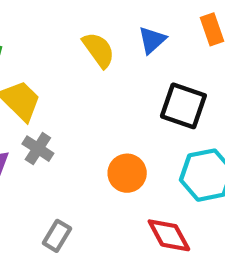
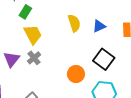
orange circle: (127, 173) -> (76, 74), moved

